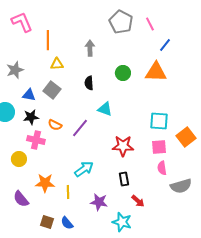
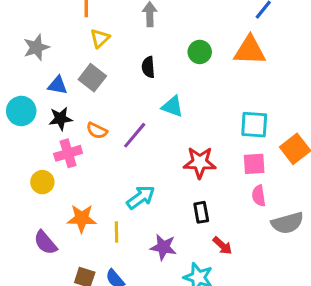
yellow triangle: (57, 64) -> (100, 38), turned -40
pink cross: (36, 140) -> (68, 153), turned -30

